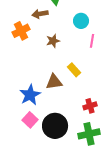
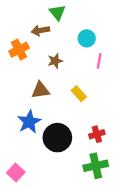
brown triangle: (54, 82) -> (40, 90), moved
pink square: (30, 120) -> (16, 173), moved
black circle: (55, 126) -> (57, 138), moved

